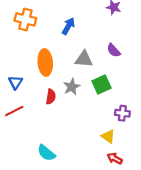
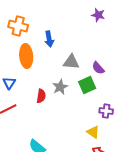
blue arrow: (68, 26) -> (49, 39), moved, turned 140
purple semicircle: (114, 50) -> (98, 68), moved
orange ellipse: (45, 62) -> (26, 56), moved

